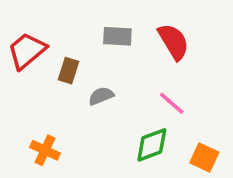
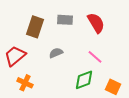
red trapezoid: (27, 51) -> (15, 56), moved
brown rectangle: (69, 71) -> (35, 27), moved, size x1.5

